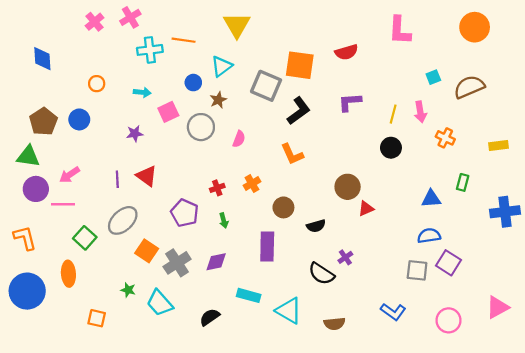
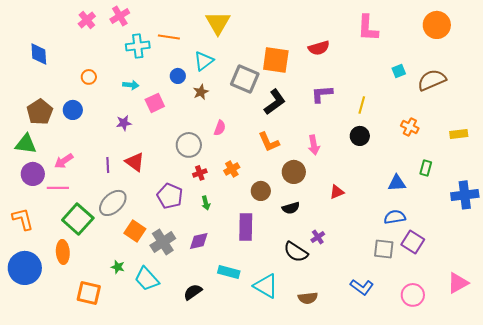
pink arrow: (420, 112) -> (314, 145), moved
gray circle: (201, 127) -> (189, 145), moved
brown circle: (348, 187) -> (294, 172), moved
green square: (85, 238) -> (78, 219), size x1.4
orange square: (97, 318) -> (89, 293), size x1.4

